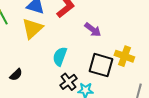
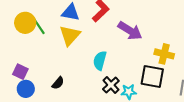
purple arrow: (93, 30) -> (130, 31), size x1.4
black square: (101, 65) -> (152, 76), moved

